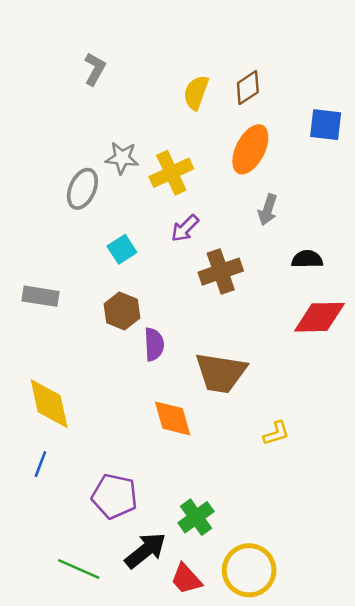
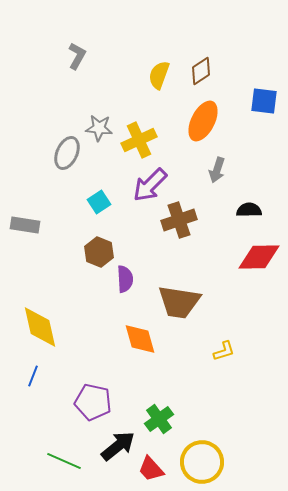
purple arrow: (185, 228) -> (150, 185), size x1.5
gray rectangle: (40, 296) -> (25, 225), moved

